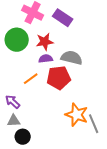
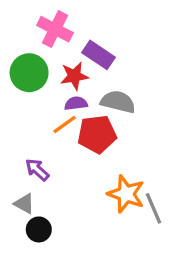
purple rectangle: (63, 18) -> (99, 55), moved
orange line: (31, 79) -> (65, 124), moved
purple arrow: (13, 102) -> (37, 170), moved
gray triangle: (14, 121) -> (24, 204), turned 32

